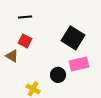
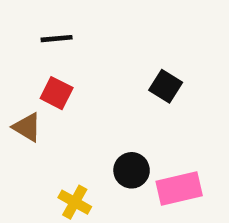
black square: (73, 38) -> (166, 86), size x0.6
pink rectangle: (79, 64) -> (179, 188), moved

